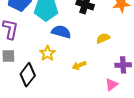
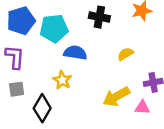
yellow arrow: (79, 65) -> (116, 97), moved, size x1.6
pink triangle: (111, 85) -> (142, 107), turned 48

